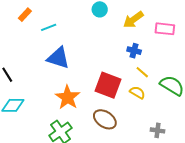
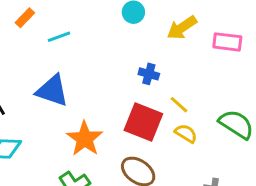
blue cross: (134, 51) -> (149, 74), moved
blue triangle: (58, 58) -> (52, 91), moved
yellow line: (142, 72) -> (179, 105), moved

